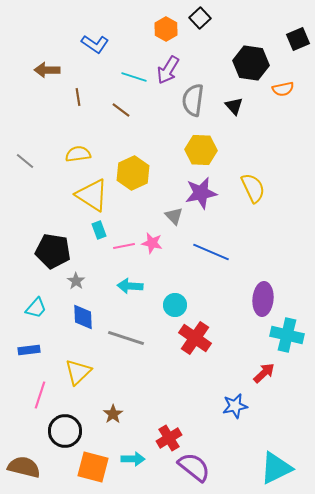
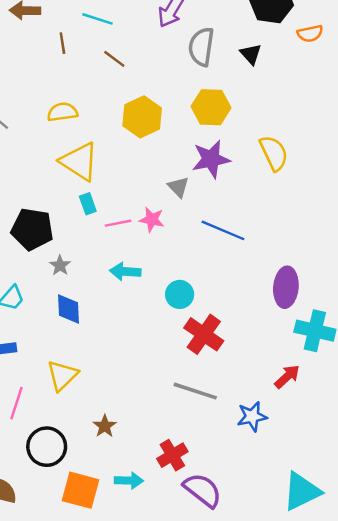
cyan line: (134, 77) -> (97, 19), moved
yellow hexagon: (133, 173) -> (142, 117), moved
gray line: (126, 338) -> (195, 391), moved

